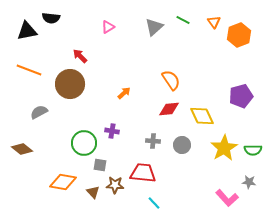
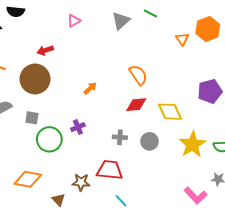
orange triangle: (214, 22) -> (182, 39), moved
red arrow: (80, 56) -> (45, 50), turned -63
purple cross: (112, 131) -> (78, 127), turned -32
gray square: (100, 165) -> (32, 118), moved
brown triangle: (93, 192) -> (59, 200), moved

